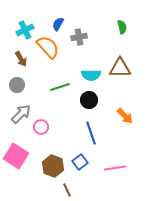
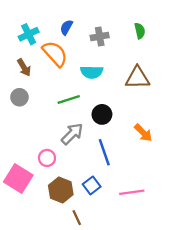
gray cross: (79, 37) -> (100, 37), moved
cyan semicircle: (91, 75) -> (92, 72), moved
gray arrow: (21, 114) -> (72, 134), moved
pink circle: (41, 127) -> (47, 158), moved

